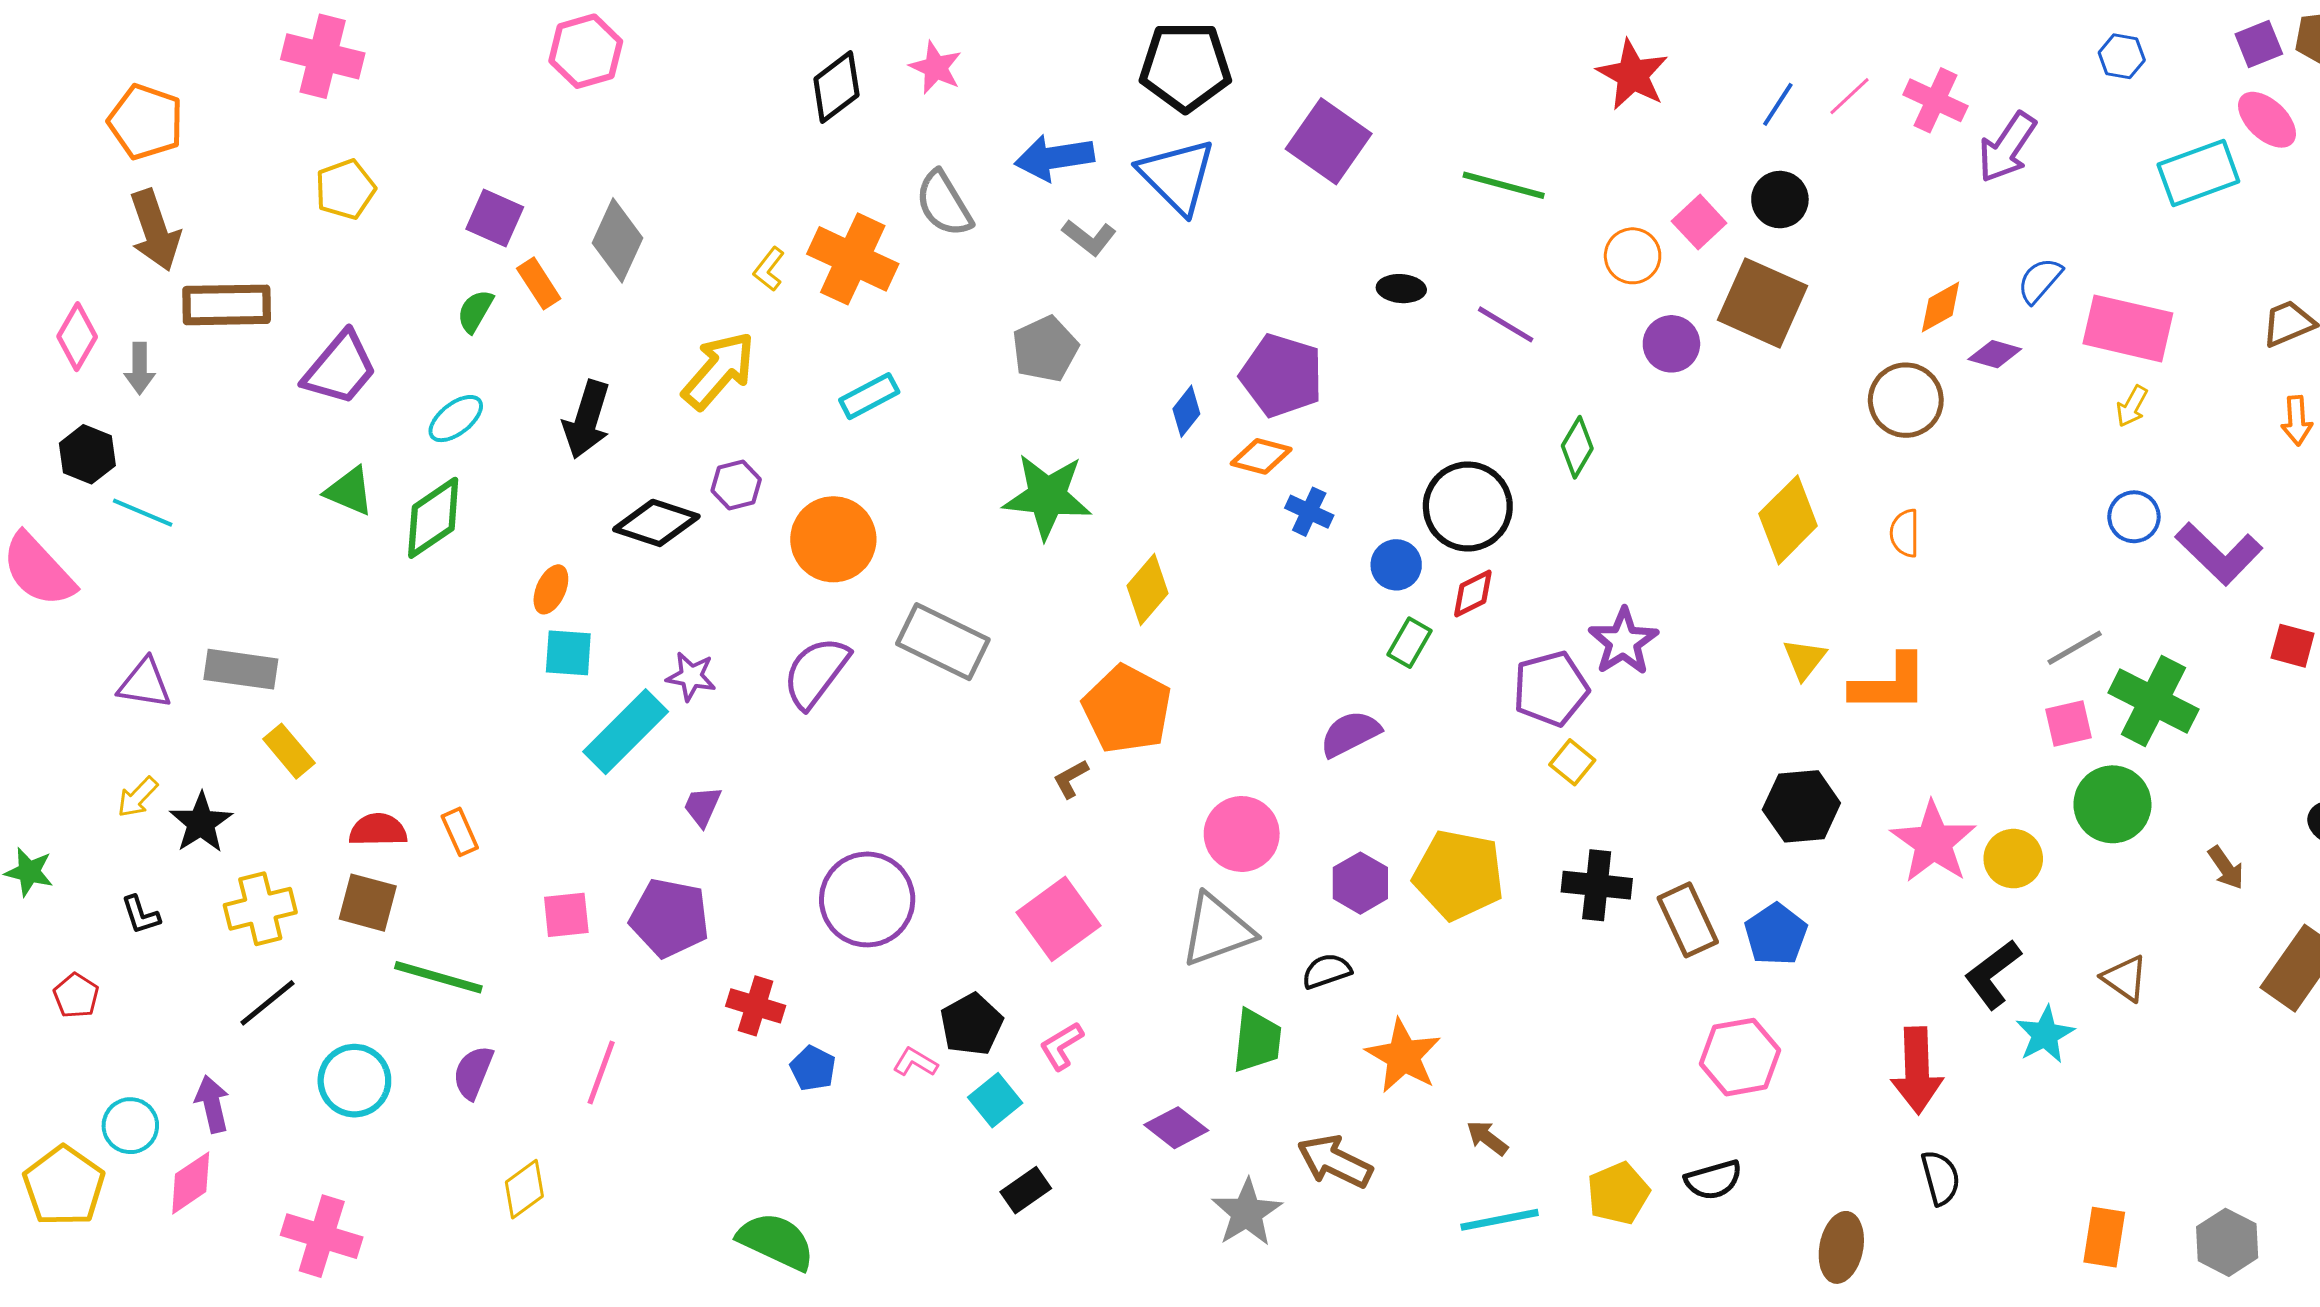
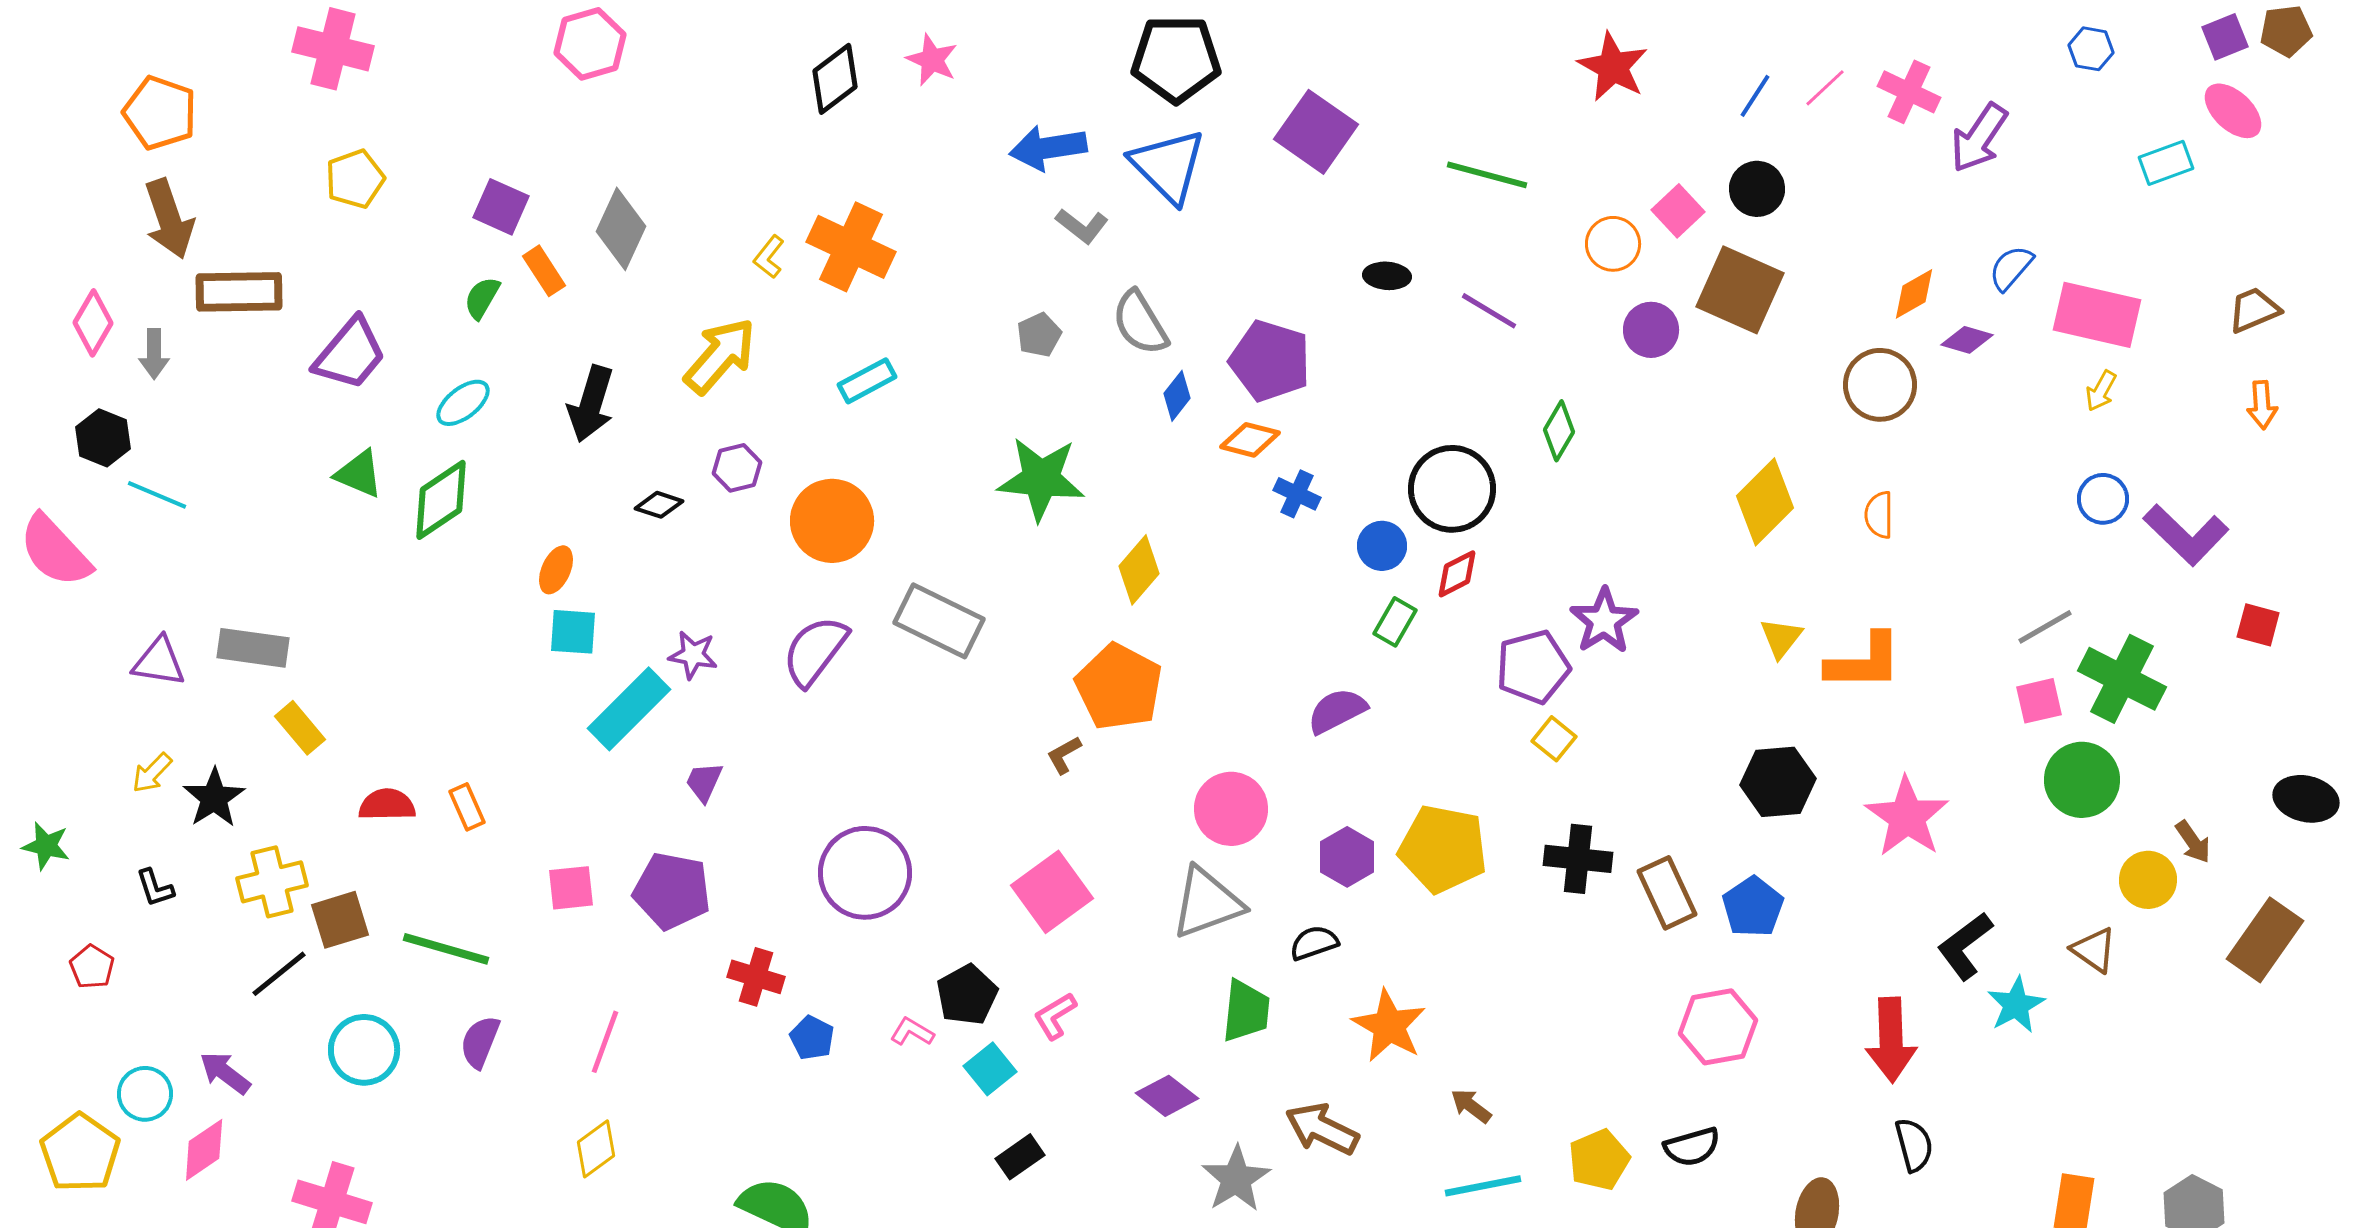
cyan rectangle: (2198, 173) -> (2166, 163), size x0.7
gray semicircle: (944, 204) -> (1140, 323), moved
gray pentagon: (1045, 349) -> (1039, 335), size x0.7
black diamond: (656, 523) -> (659, 505), size x0.6
yellow circle: (2013, 859) -> (2148, 880), moved
brown square: (368, 903) -> (340, 920), moved, turned -32
purple arrow: (212, 1104) -> (225, 1073), turned -40
yellow diamond: (524, 1189) -> (596, 1149), moved

